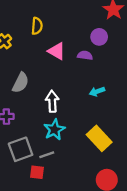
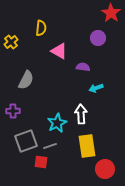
purple semicircle: (85, 55) -> (83, 67), moved
white arrow: (52, 101) -> (81, 114), moved
yellow rectangle: (99, 138) -> (87, 146), moved, turned 35

